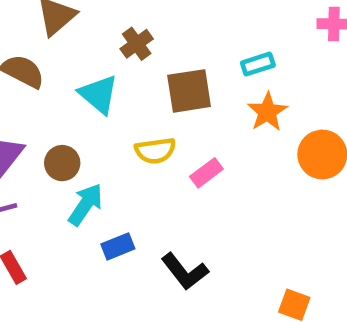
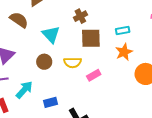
brown cross: (137, 44) -> (80, 16), moved
brown circle: (62, 163) -> (44, 62), moved
cyan arrow: (86, 205) -> (24, 90), moved

